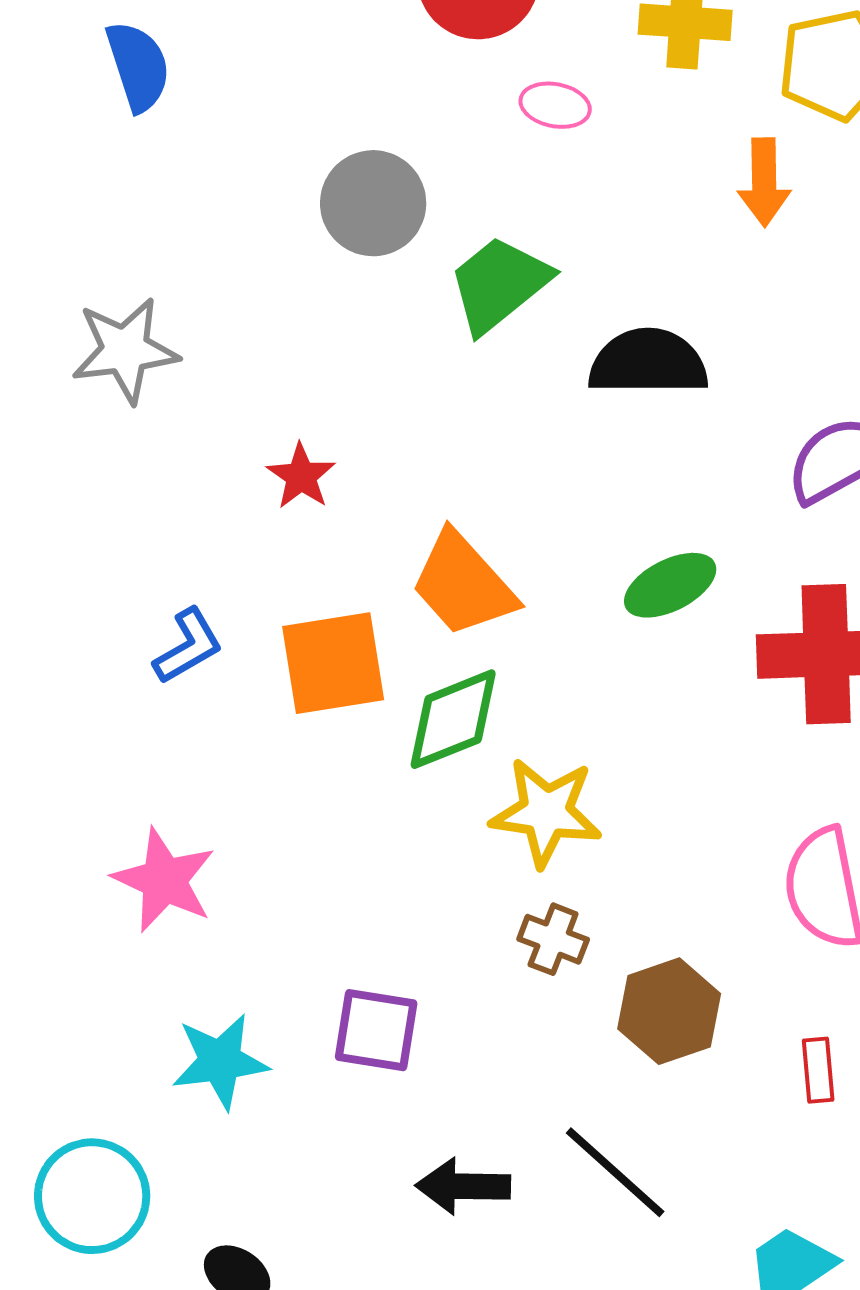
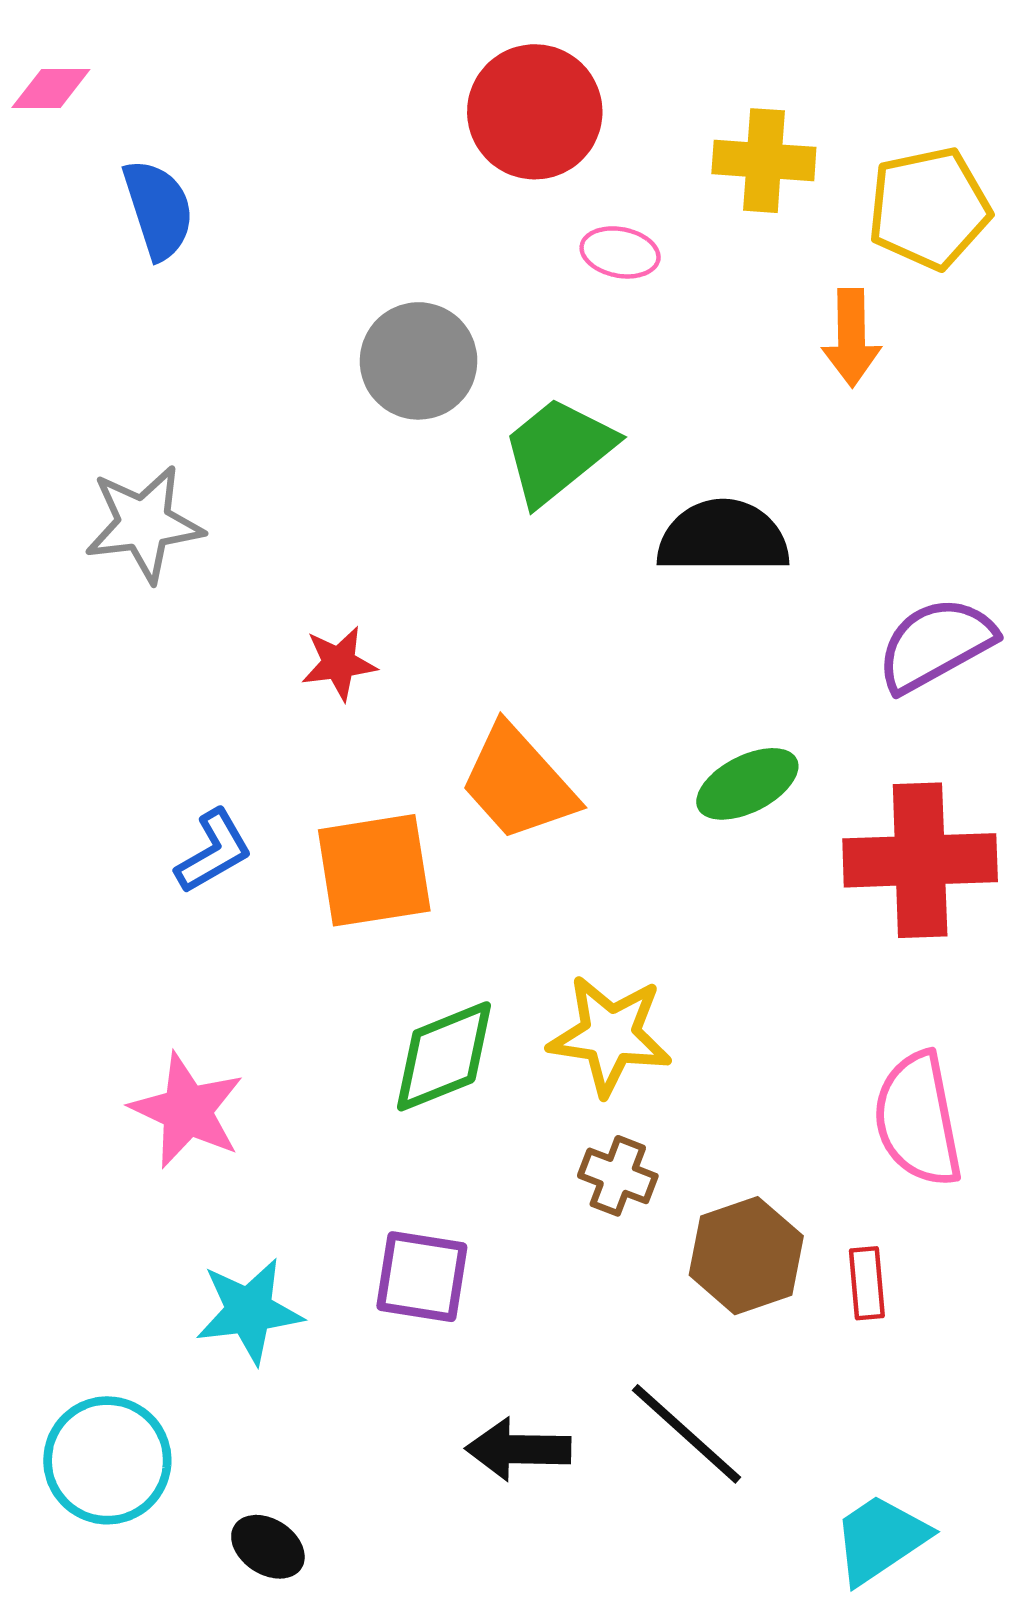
red star: (301, 476) -> (339, 663), turned 30
green diamond: (453, 719) -> (444, 1056), moved
red rectangle: (818, 1070) -> (867, 1283), moved

